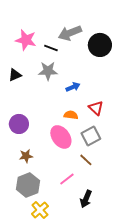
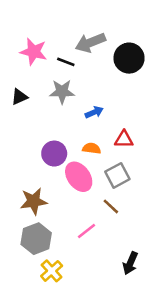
red triangle: (96, 108) -> (124, 139), turned -42
purple circle: (19, 124) -> (54, 154), moved
brown star: (26, 156) -> (34, 201), size x1.5
black arrow: (86, 199) -> (130, 263), moved

